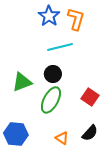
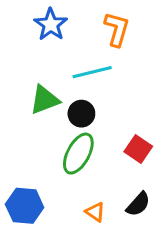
blue star: (49, 16) -> (51, 25), moved
green triangle: (22, 82) -> (45, 100), moved

